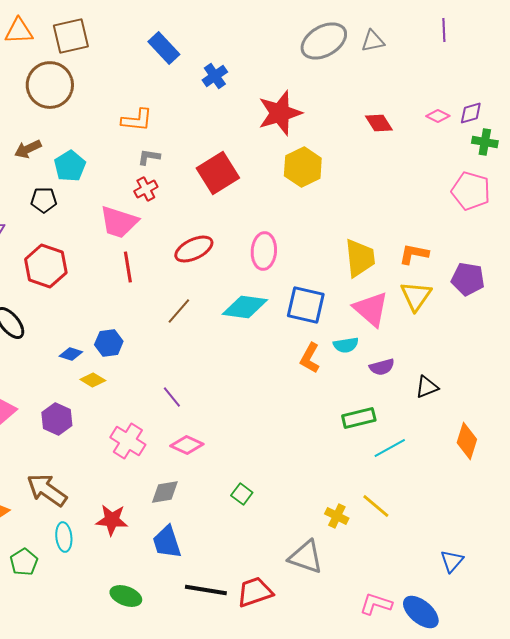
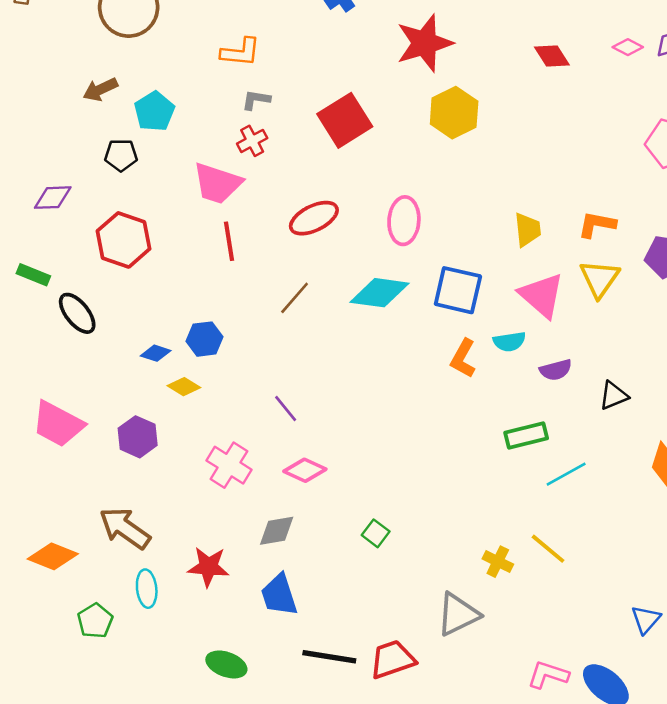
yellow trapezoid: (360, 258) -> (527, 230), size x0.7
gray triangle: (306, 557) -> (458, 614), turned -45

